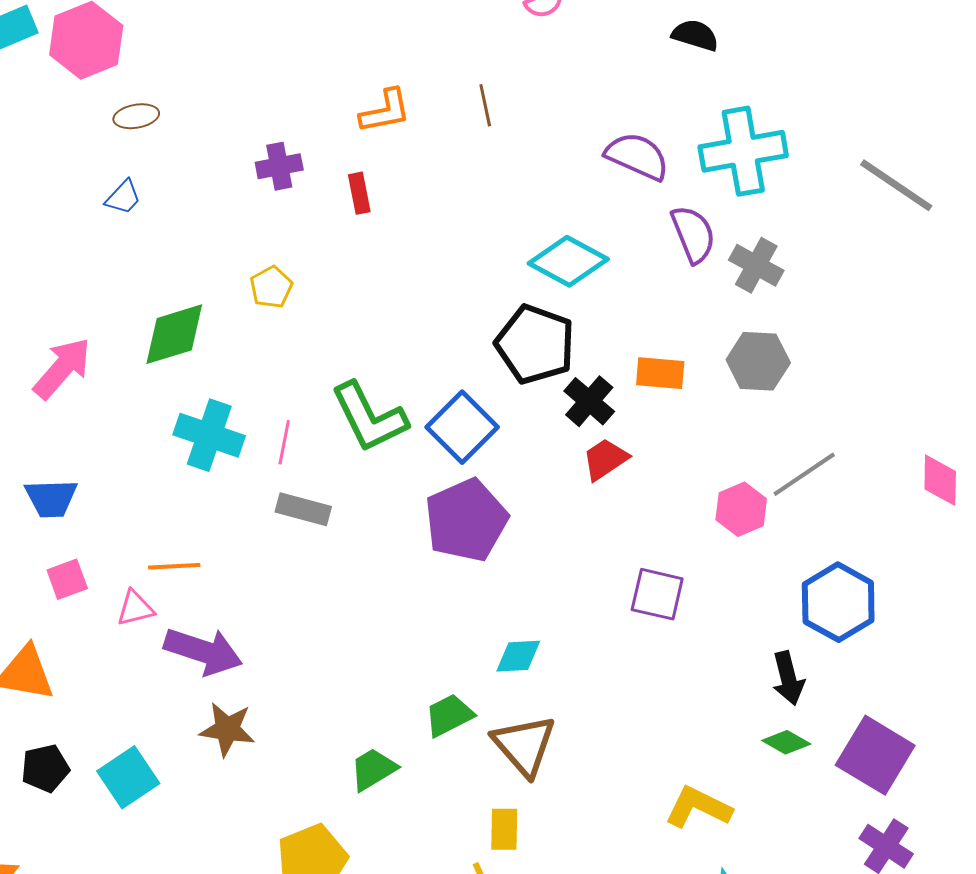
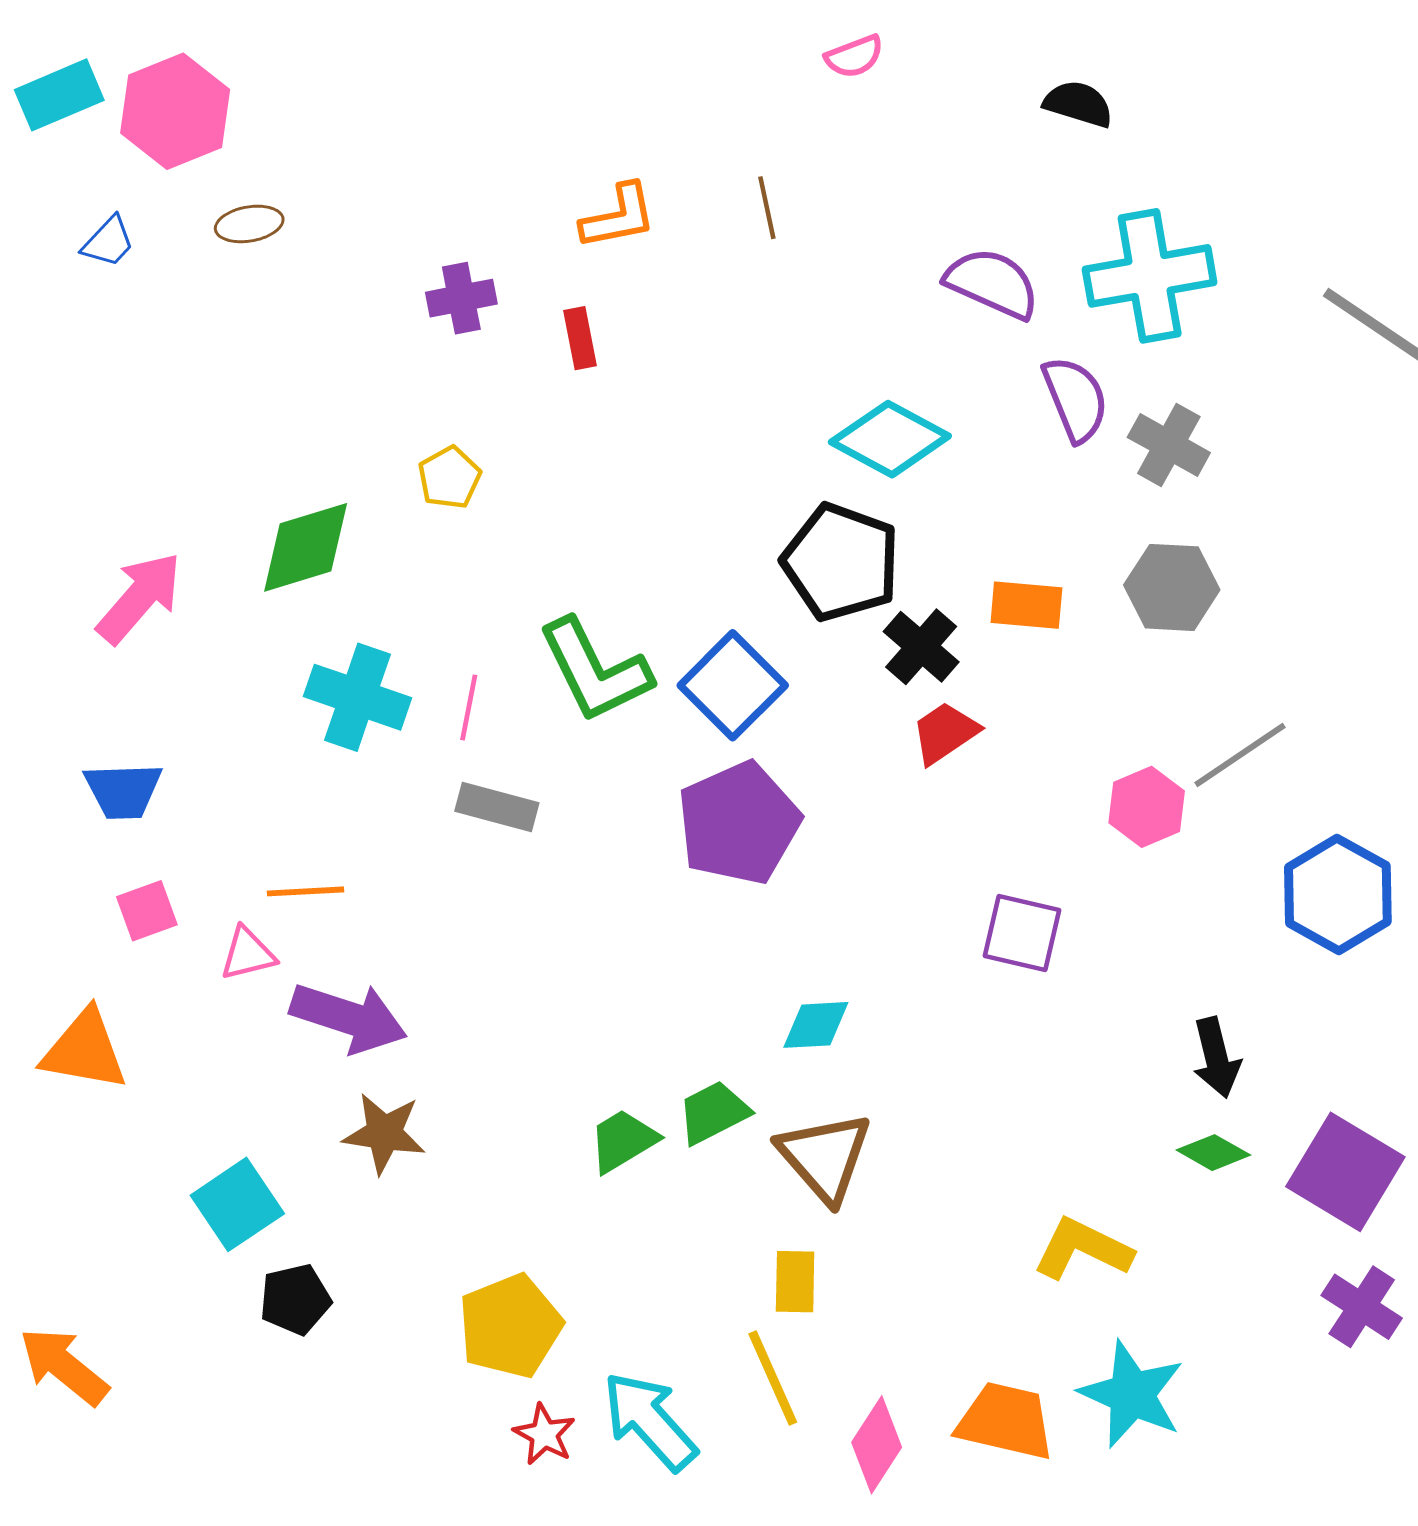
blue trapezoid: (123, 197) -> (108, 242), moved
blue hexagon: (838, 602) -> (1338, 894), moved
black pentagon: (45, 768) -> (295, 1299), moved
green trapezoid: (373, 769) -> (623, 1141), moved

